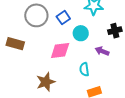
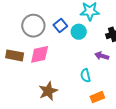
cyan circle: (81, 33) -> (79, 32), moved
pink diamond: (60, 50) -> (40, 54), moved

